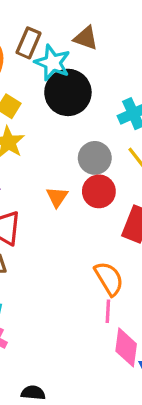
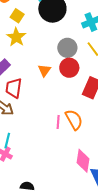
pink line: (108, 311) -> (58, 122), moved

